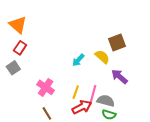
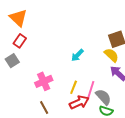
yellow semicircle: (102, 57) -> (111, 55), moved
pink cross: (46, 87) -> (44, 81), turned 30
gray semicircle: (106, 101) -> (103, 97), turned 30

